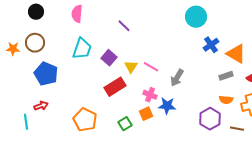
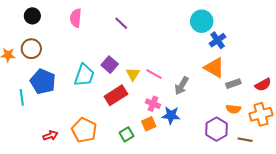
purple line: (124, 26) -> (121, 23), moved
blue cross: (211, 45) -> (218, 40), moved
cyan trapezoid: (82, 49) -> (84, 75), moved
orange triangle: (236, 54) -> (214, 68), moved
red arrow: (41, 106) -> (50, 135), moved
cyan line: (26, 122) -> (22, 97), moved

